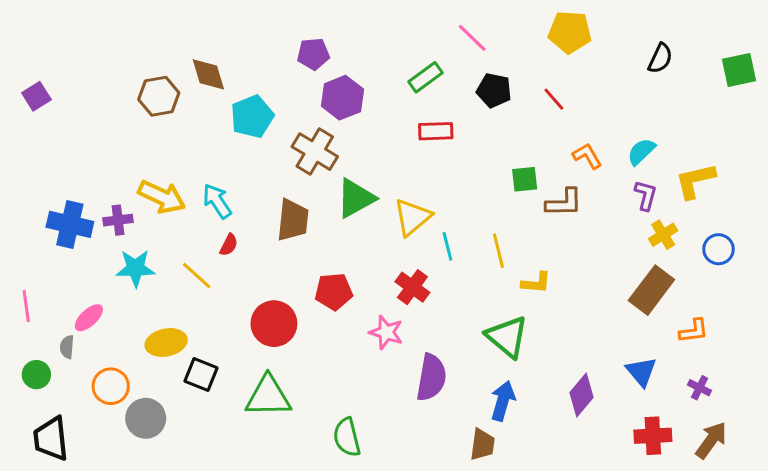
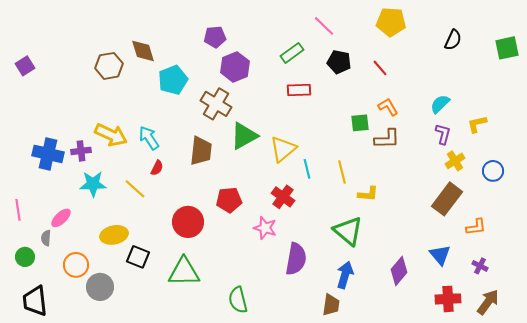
orange L-shape: (587, 156) -> (388, 107), moved
yellow L-shape: (695, 181) -> (477, 124), size x0.7

